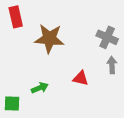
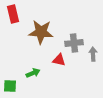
gray cross: (107, 37) -> (74, 43), moved, turned -30
red triangle: (81, 78) -> (59, 60), moved

